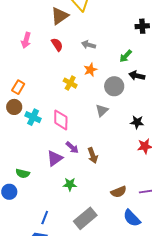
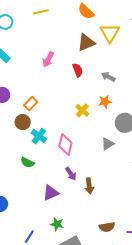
purple triangle: (55, 158) -> (51, 193), moved
green semicircle: (23, 173) -> (27, 162), moved
green star: (70, 184) -> (57, 224), moved

